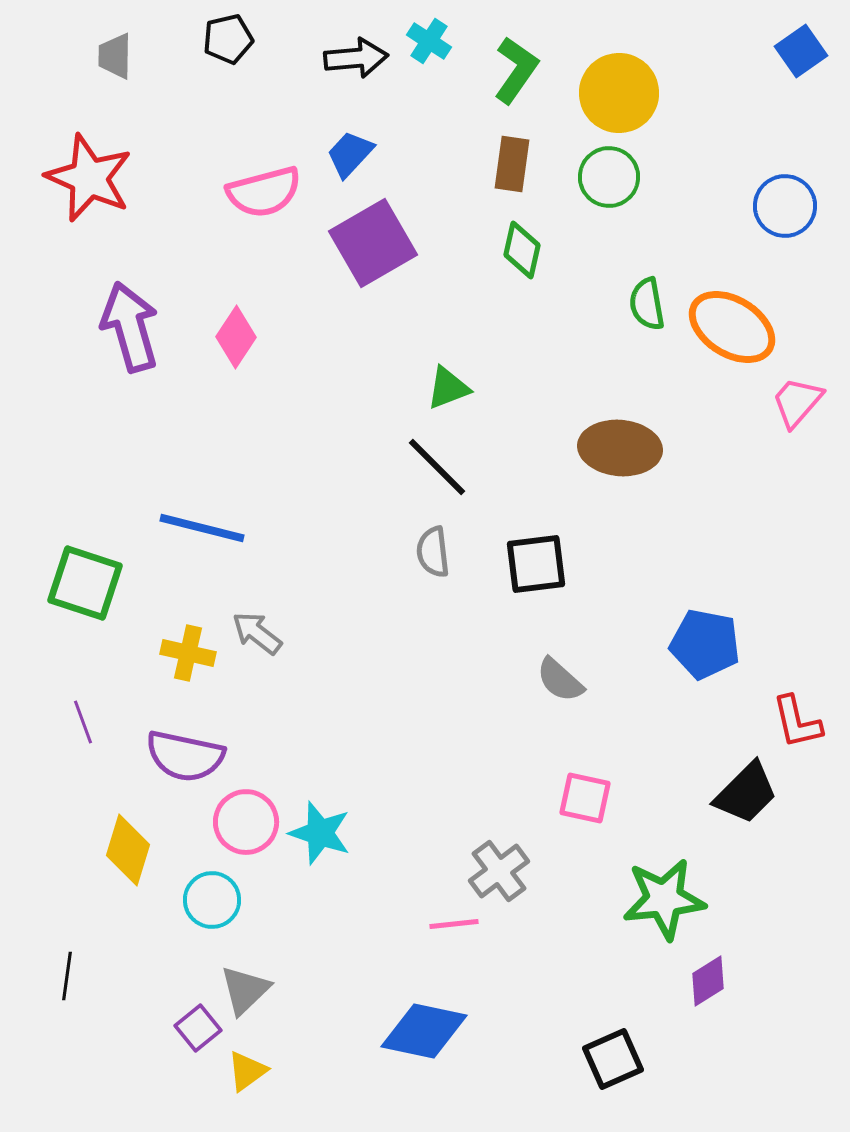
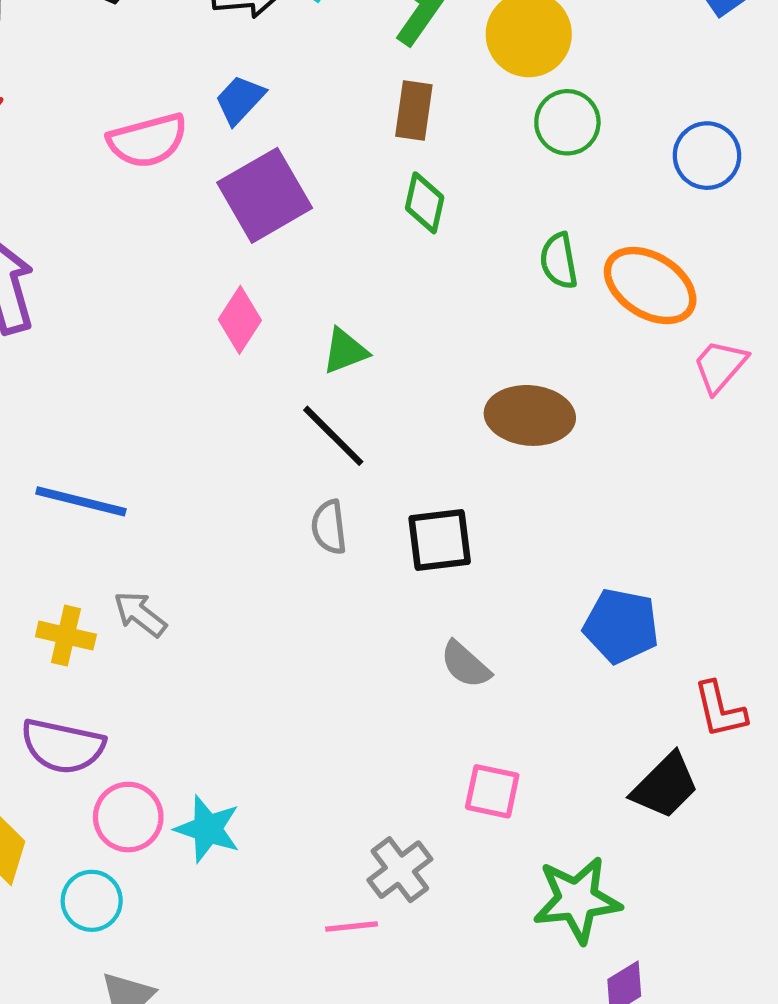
green circle: (609, 177) -> (567, 122), moved
pink diamond: (236, 337) -> (240, 320), moved

